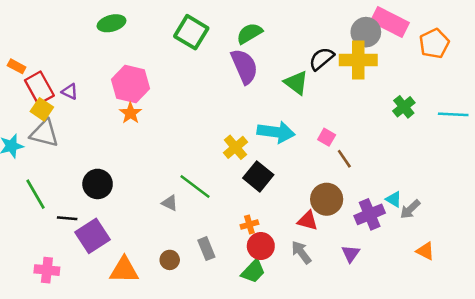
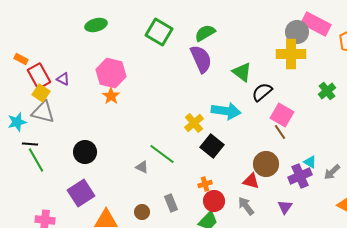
black semicircle: (322, 59) -> (262, 92), moved
pink square: (327, 137) -> (282, 115), moved, size x1.6
cyan triangle: (394, 199) -> (310, 162), moved
black line: (67, 218) -> (30, 144), moved

